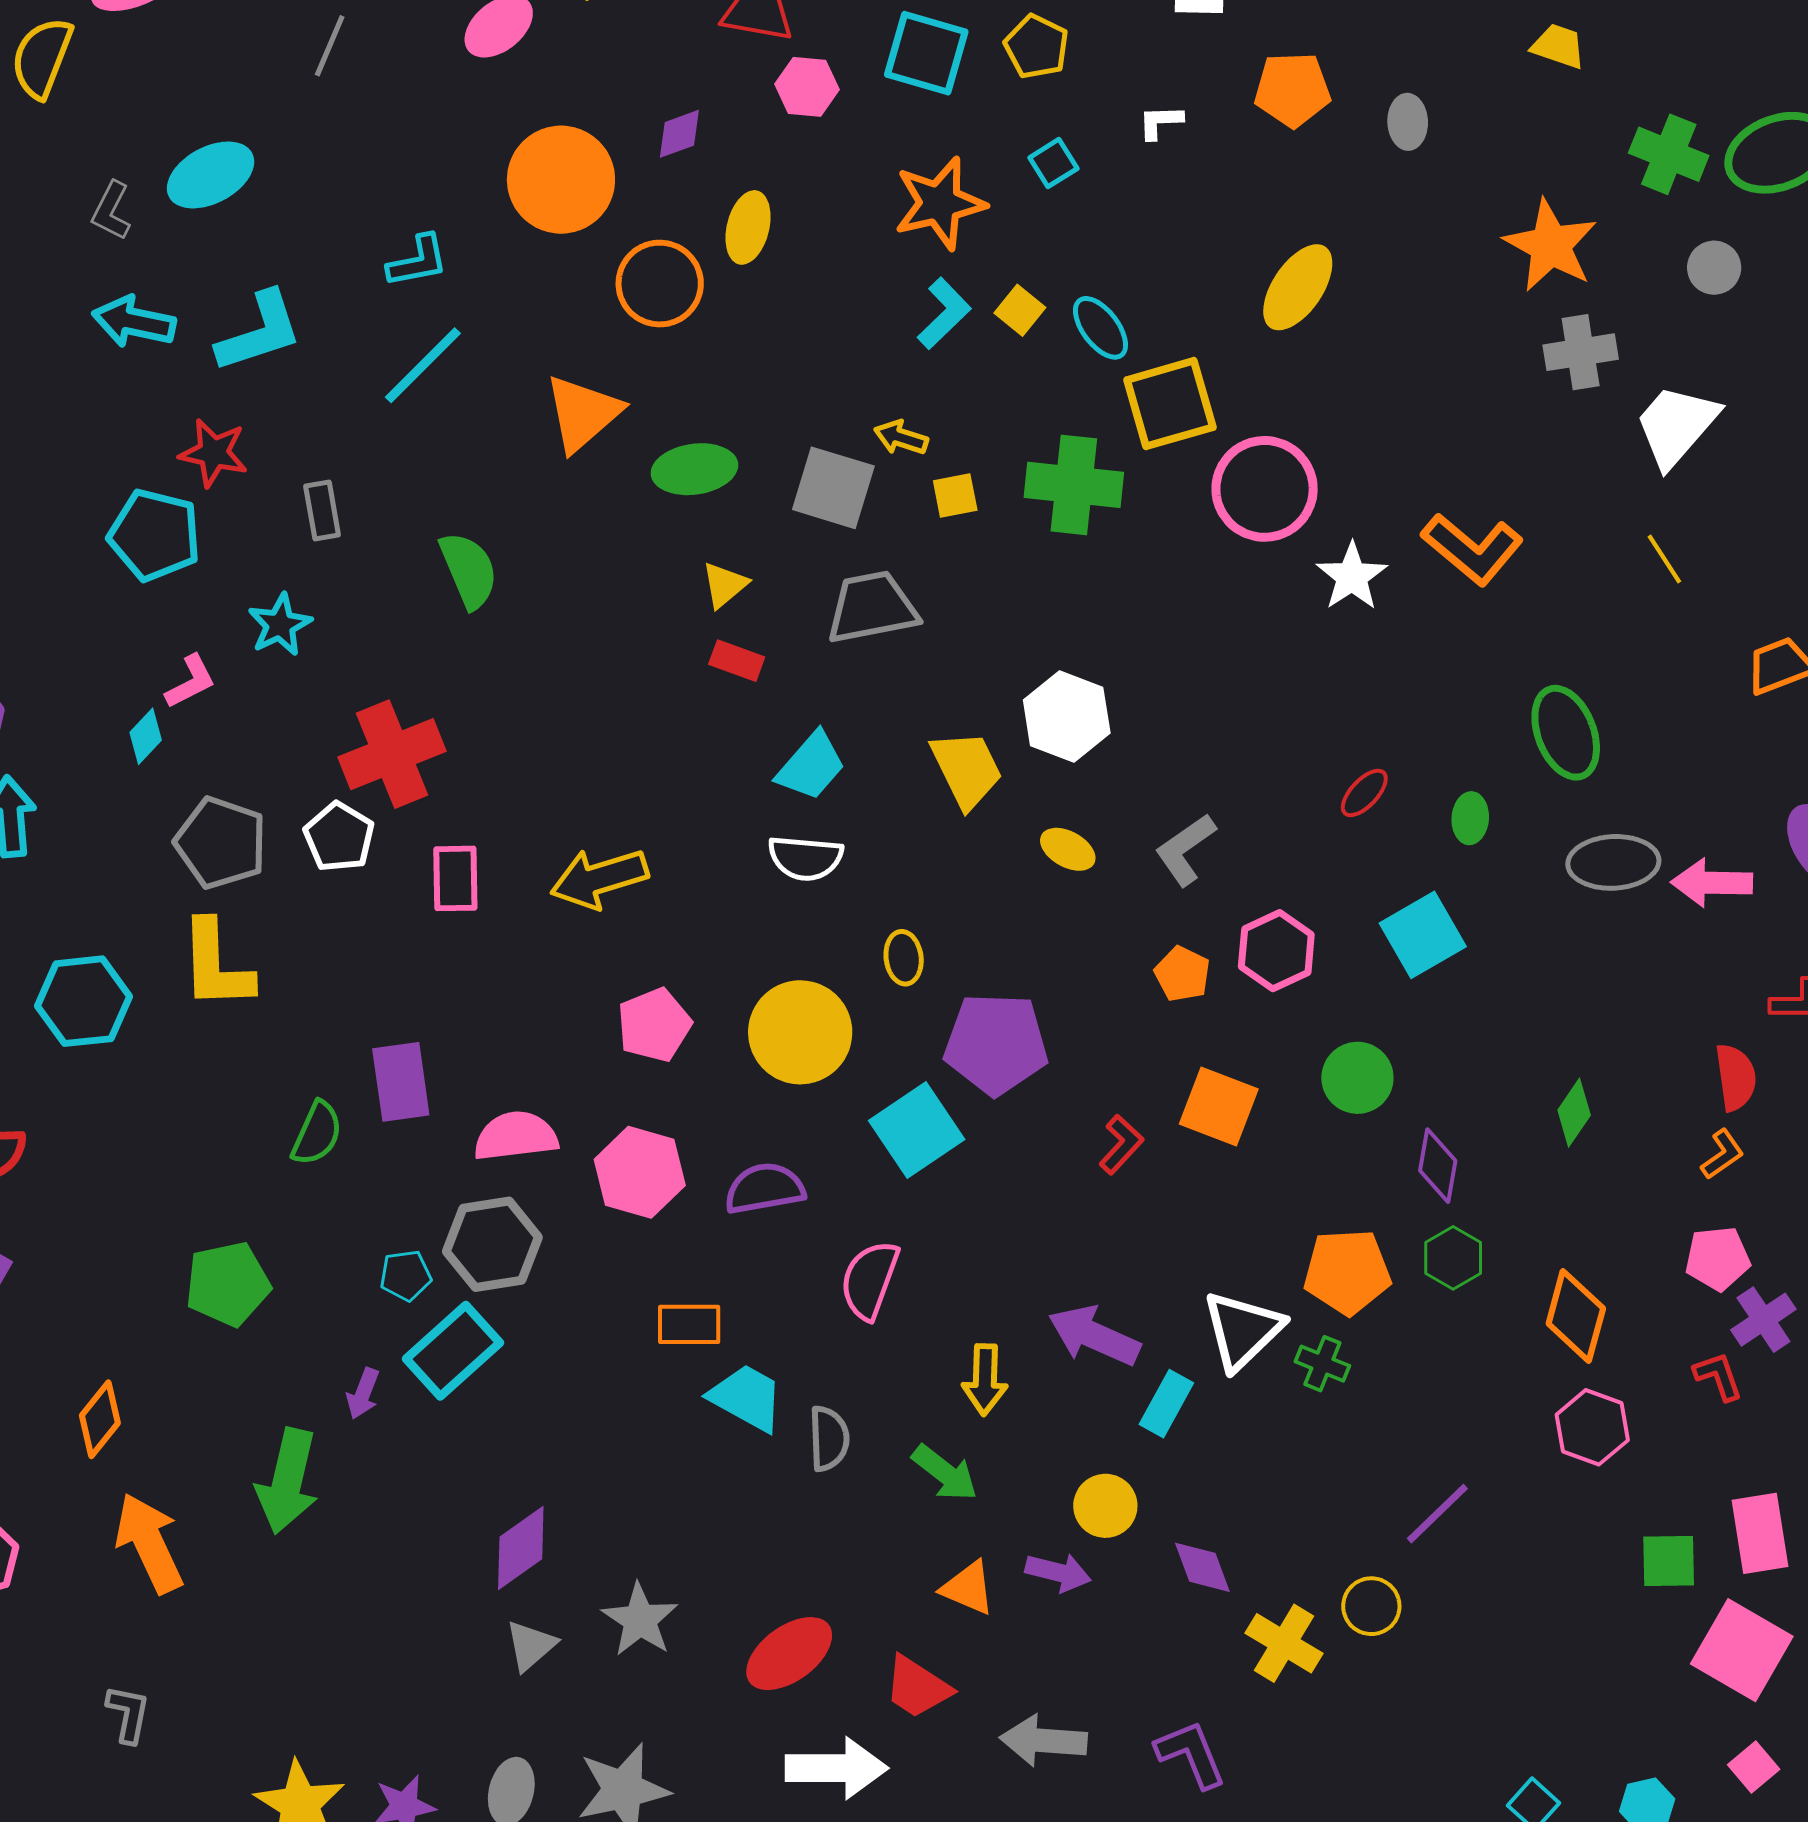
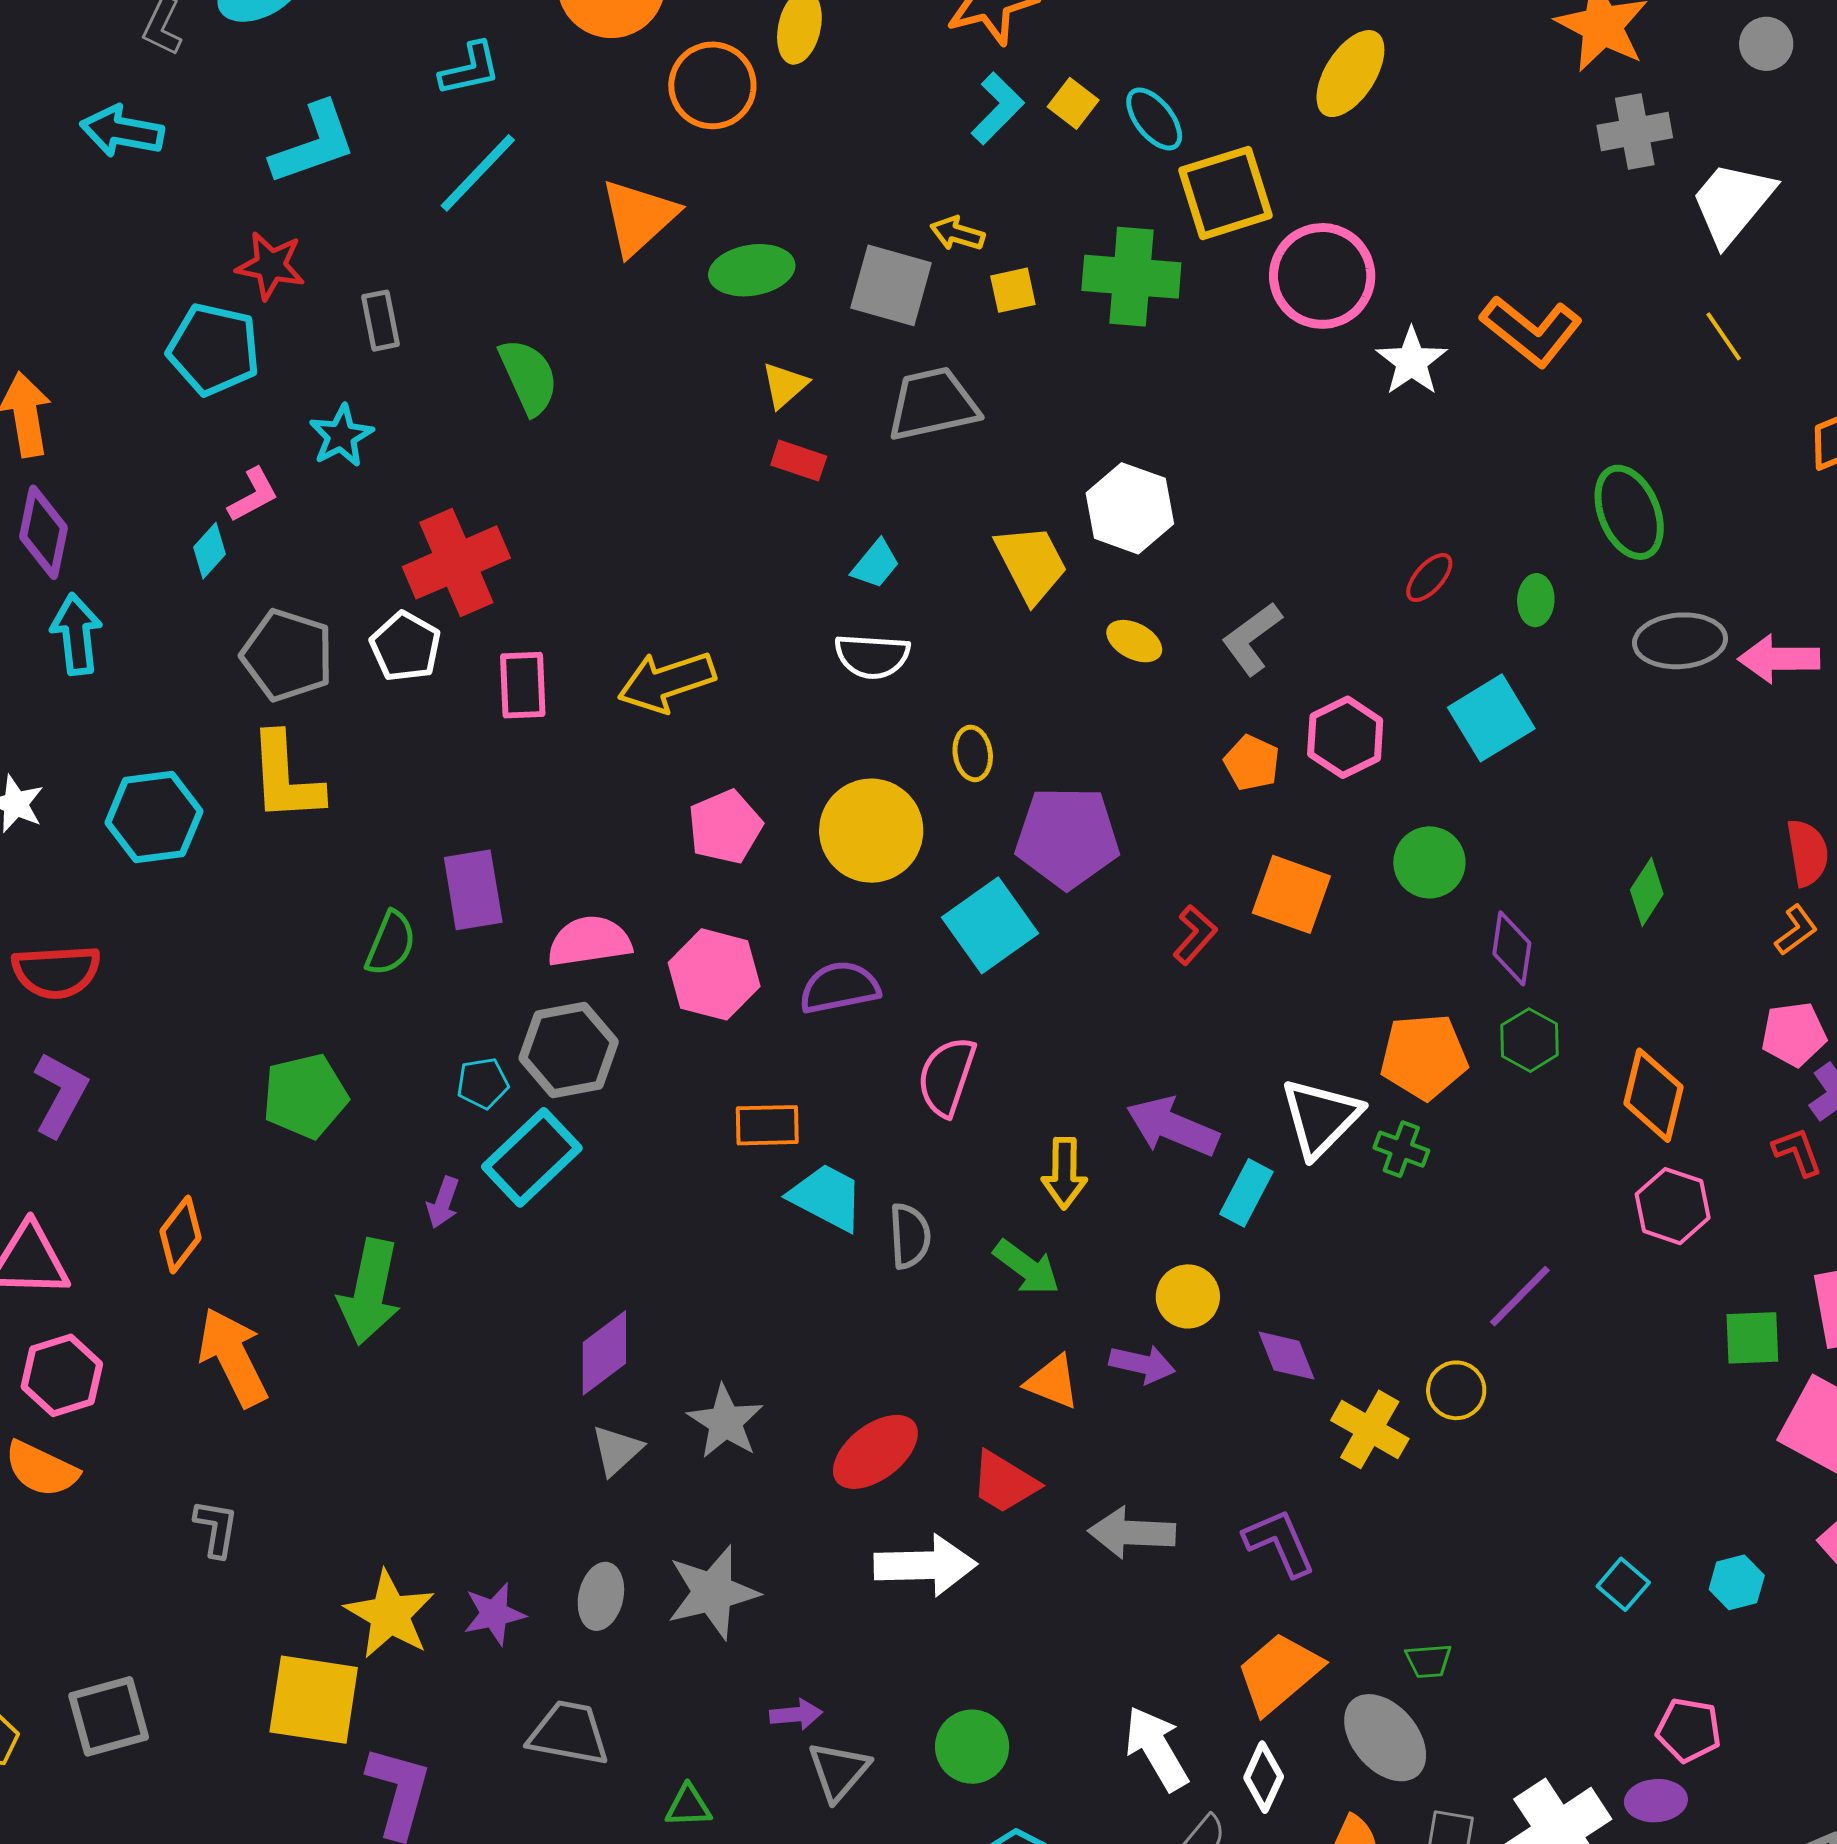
cyan arrow: (134, 322) -> (122, 131), moved
cyan trapezoid: (811, 766) -> (876, 564), size x0.7

